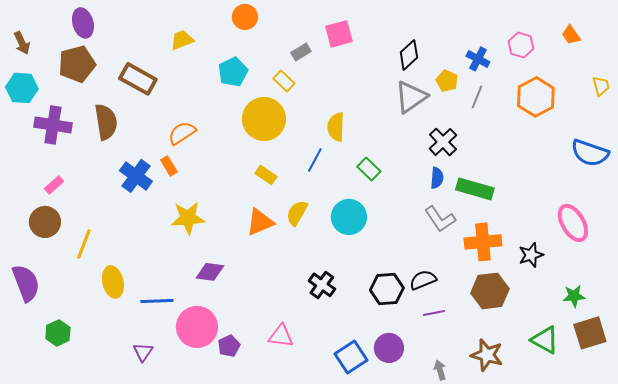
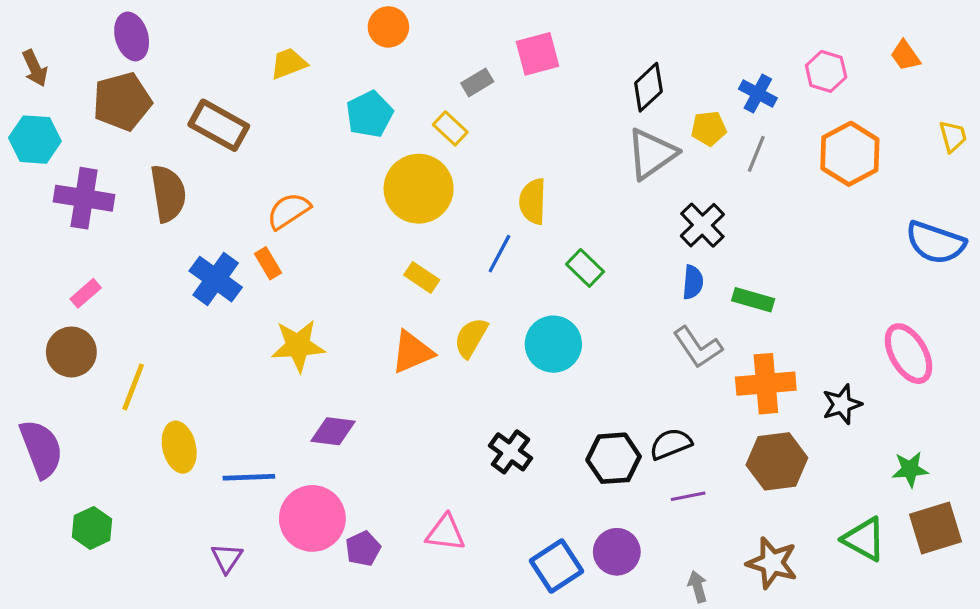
yellow pentagon: (447, 81) -> (709, 128), turned -30
green rectangle: (475, 189) -> (753, 300), size x0.7

